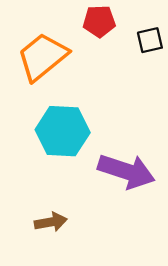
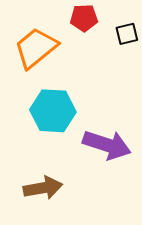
brown arrow: (51, 222) -> (43, 188), size x1.4

